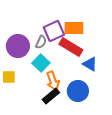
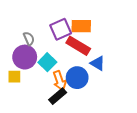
gray semicircle: (41, 42) -> (29, 39), moved, turned -48
purple circle: (18, 46) -> (25, 57), moved
blue circle: (78, 91) -> (77, 78), moved

